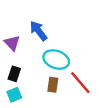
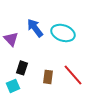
cyan ellipse: (56, 59) -> (63, 33), moved
black rectangle: (14, 74) -> (22, 68), moved

